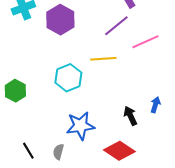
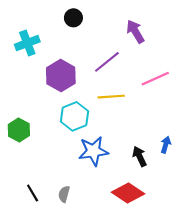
purple hexagon: (60, 20) -> (61, 76), moved
purple line: (116, 26) -> (107, 62), moved
blue star: (80, 126) -> (93, 151), moved

